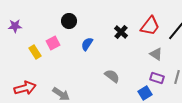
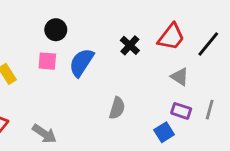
pink square: (53, 43) -> (47, 61), moved, turned 32
blue semicircle: (87, 44) -> (81, 62), size x1.5
gray semicircle: (112, 76) -> (117, 108), turned 70

